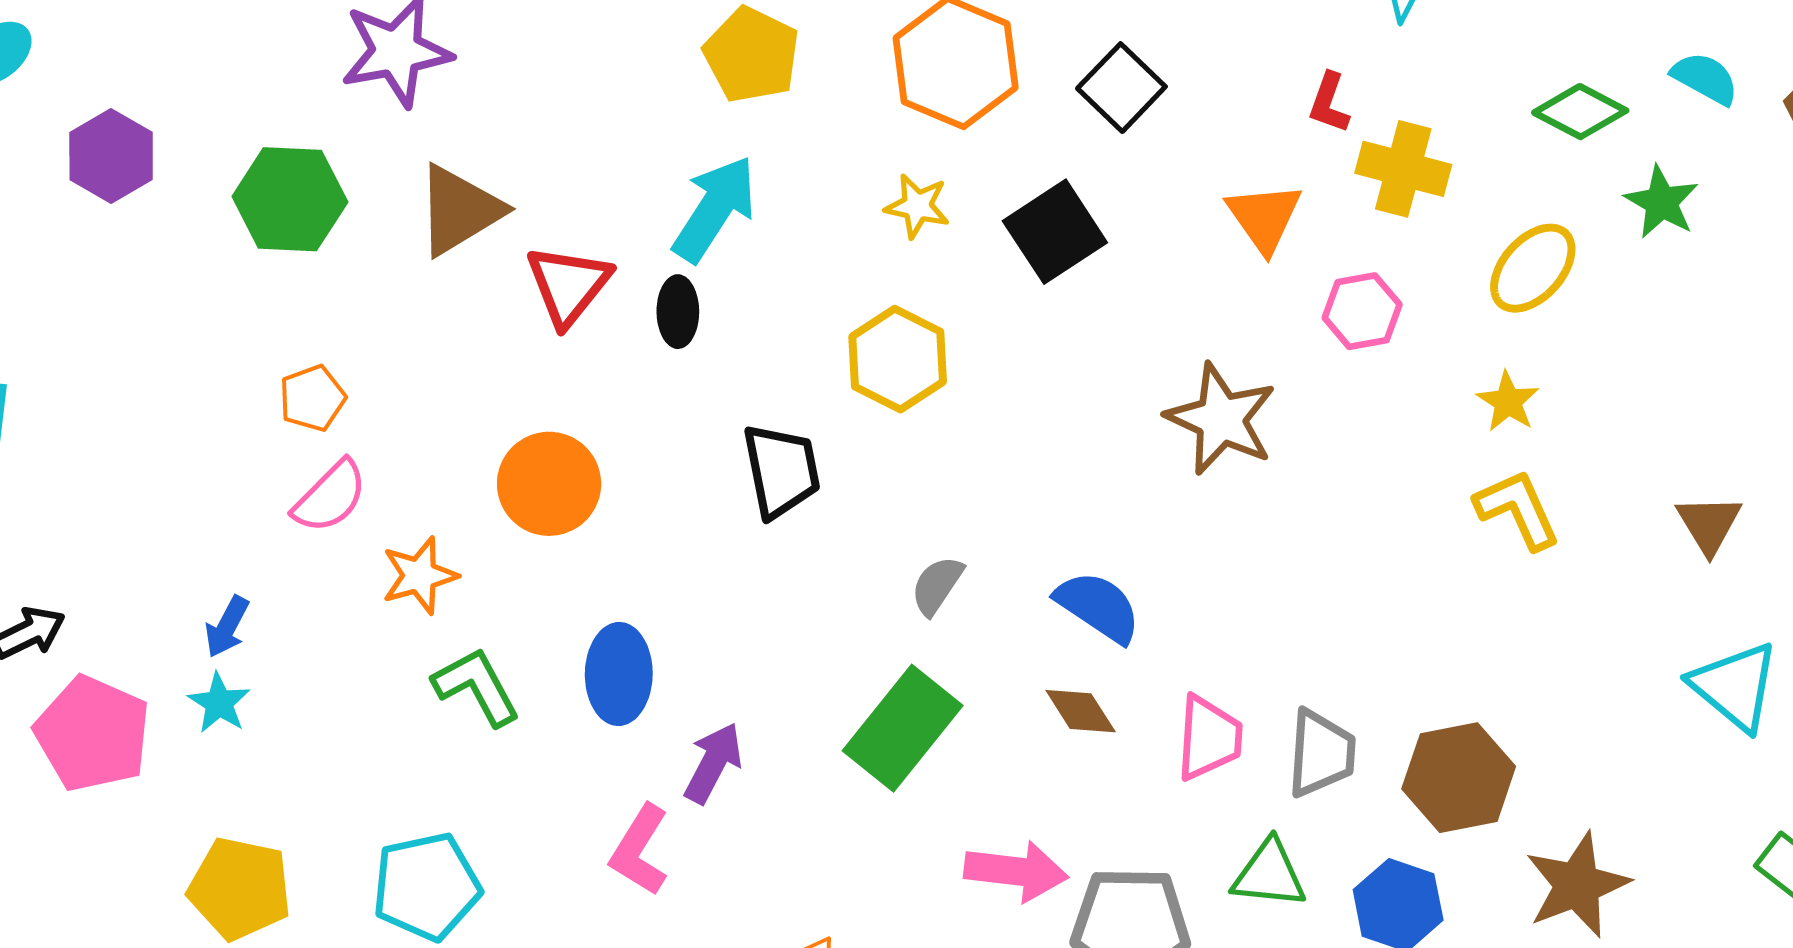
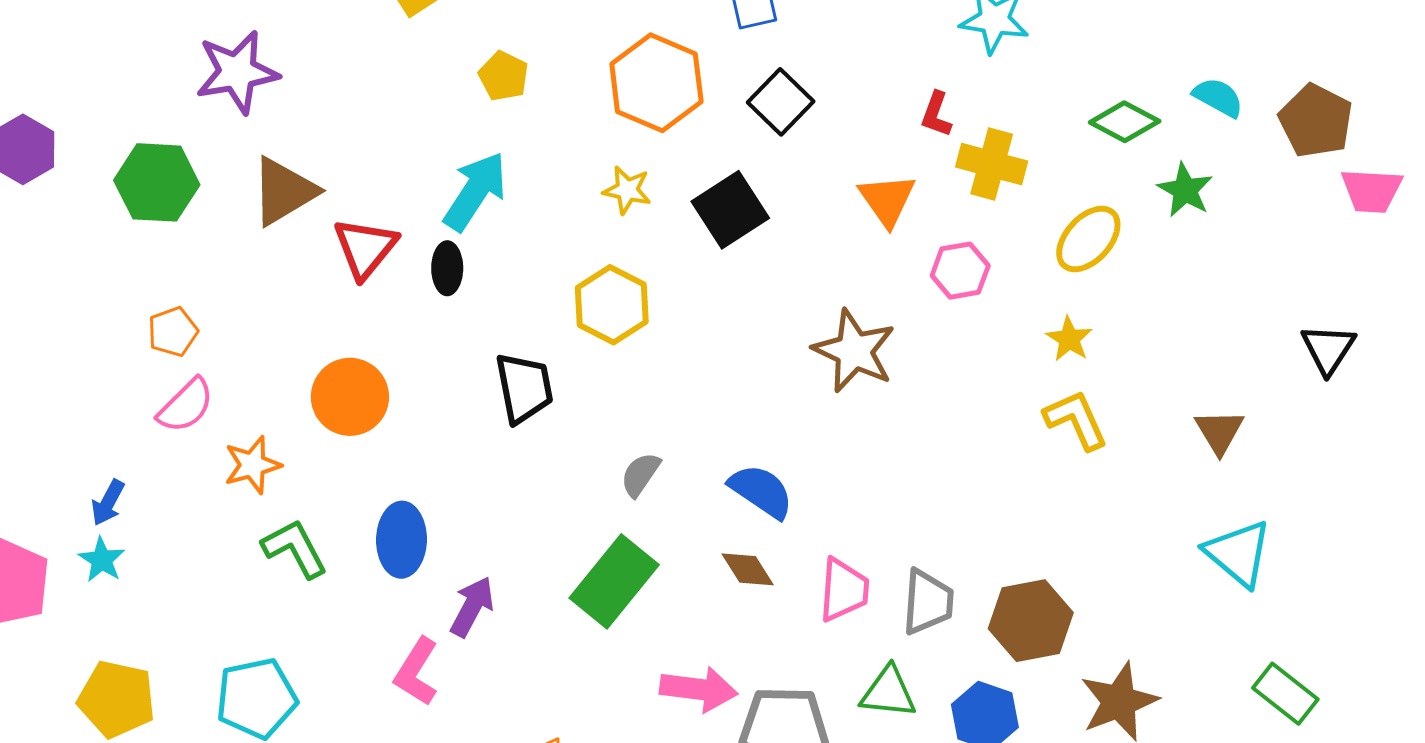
yellow pentagon: (752, 55) -> (504, 76), size x0.7

